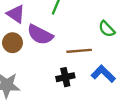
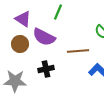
black cross: (65, 77) -> (46, 69), moved

